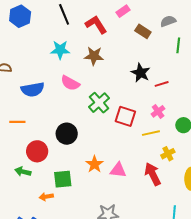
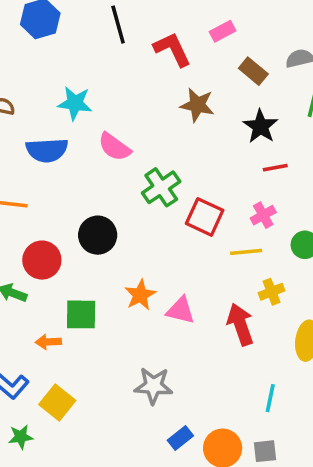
cyan star: (60, 50) -> (75, 103), moved
brown star: (94, 56) -> (197, 105), moved
black star: (141, 73) -> (261, 126), moved

